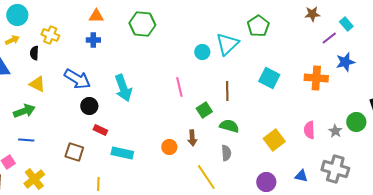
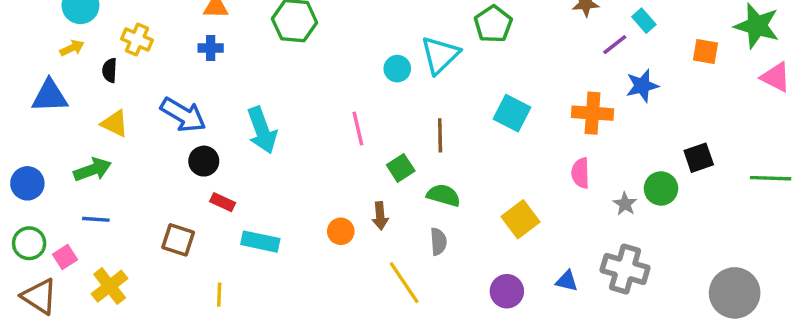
pink semicircle: (309, 130) -> (581, 173), moved

